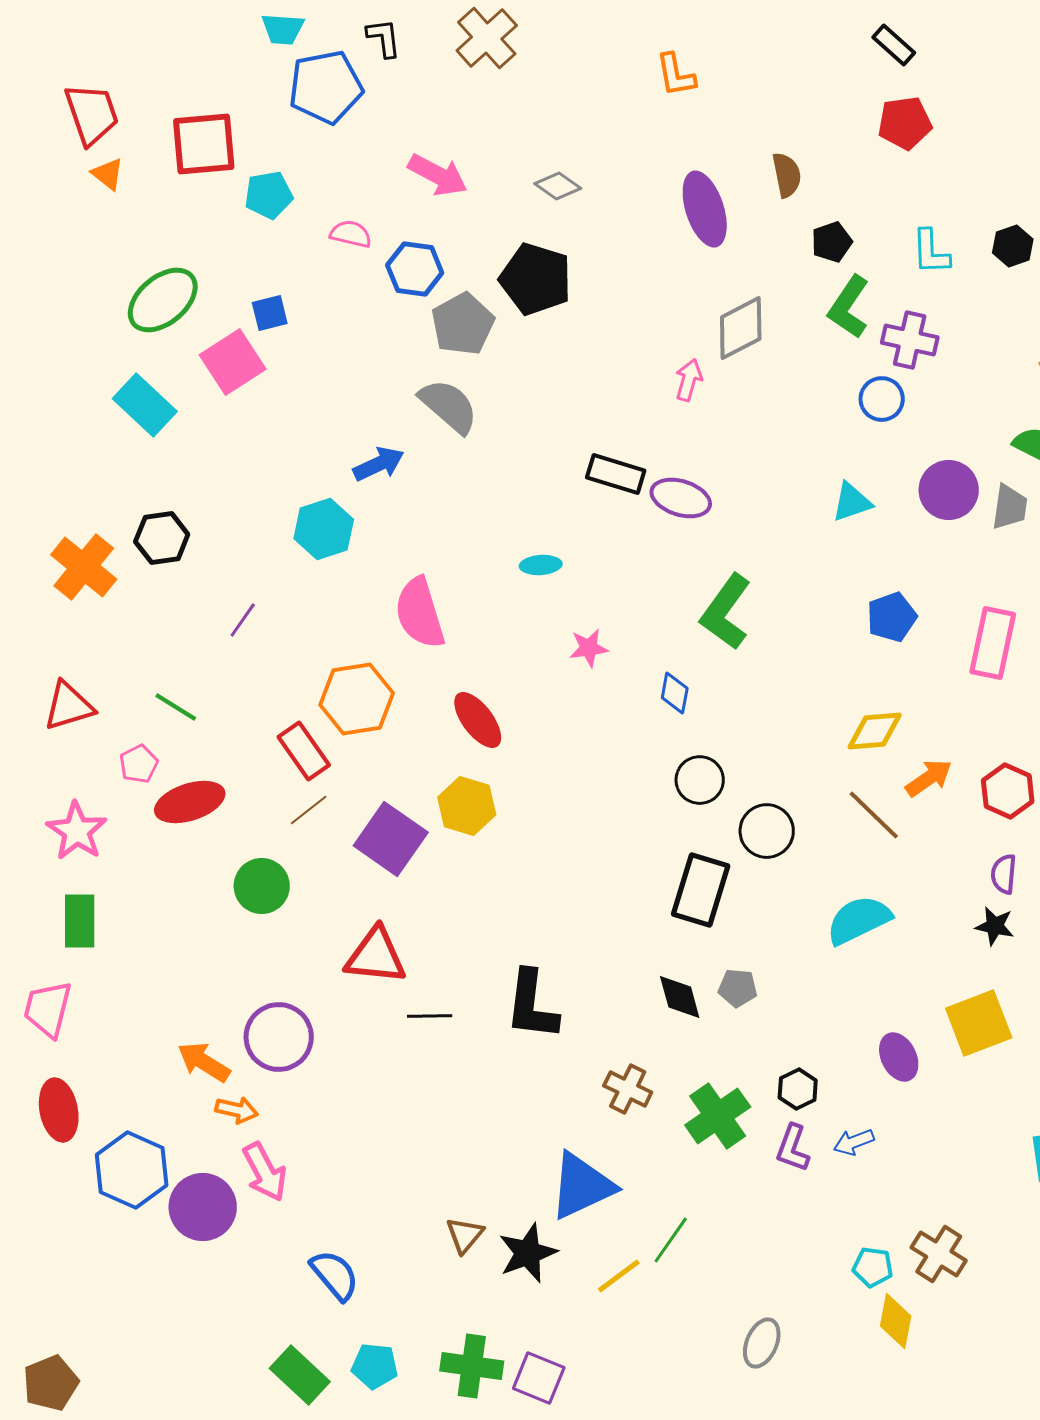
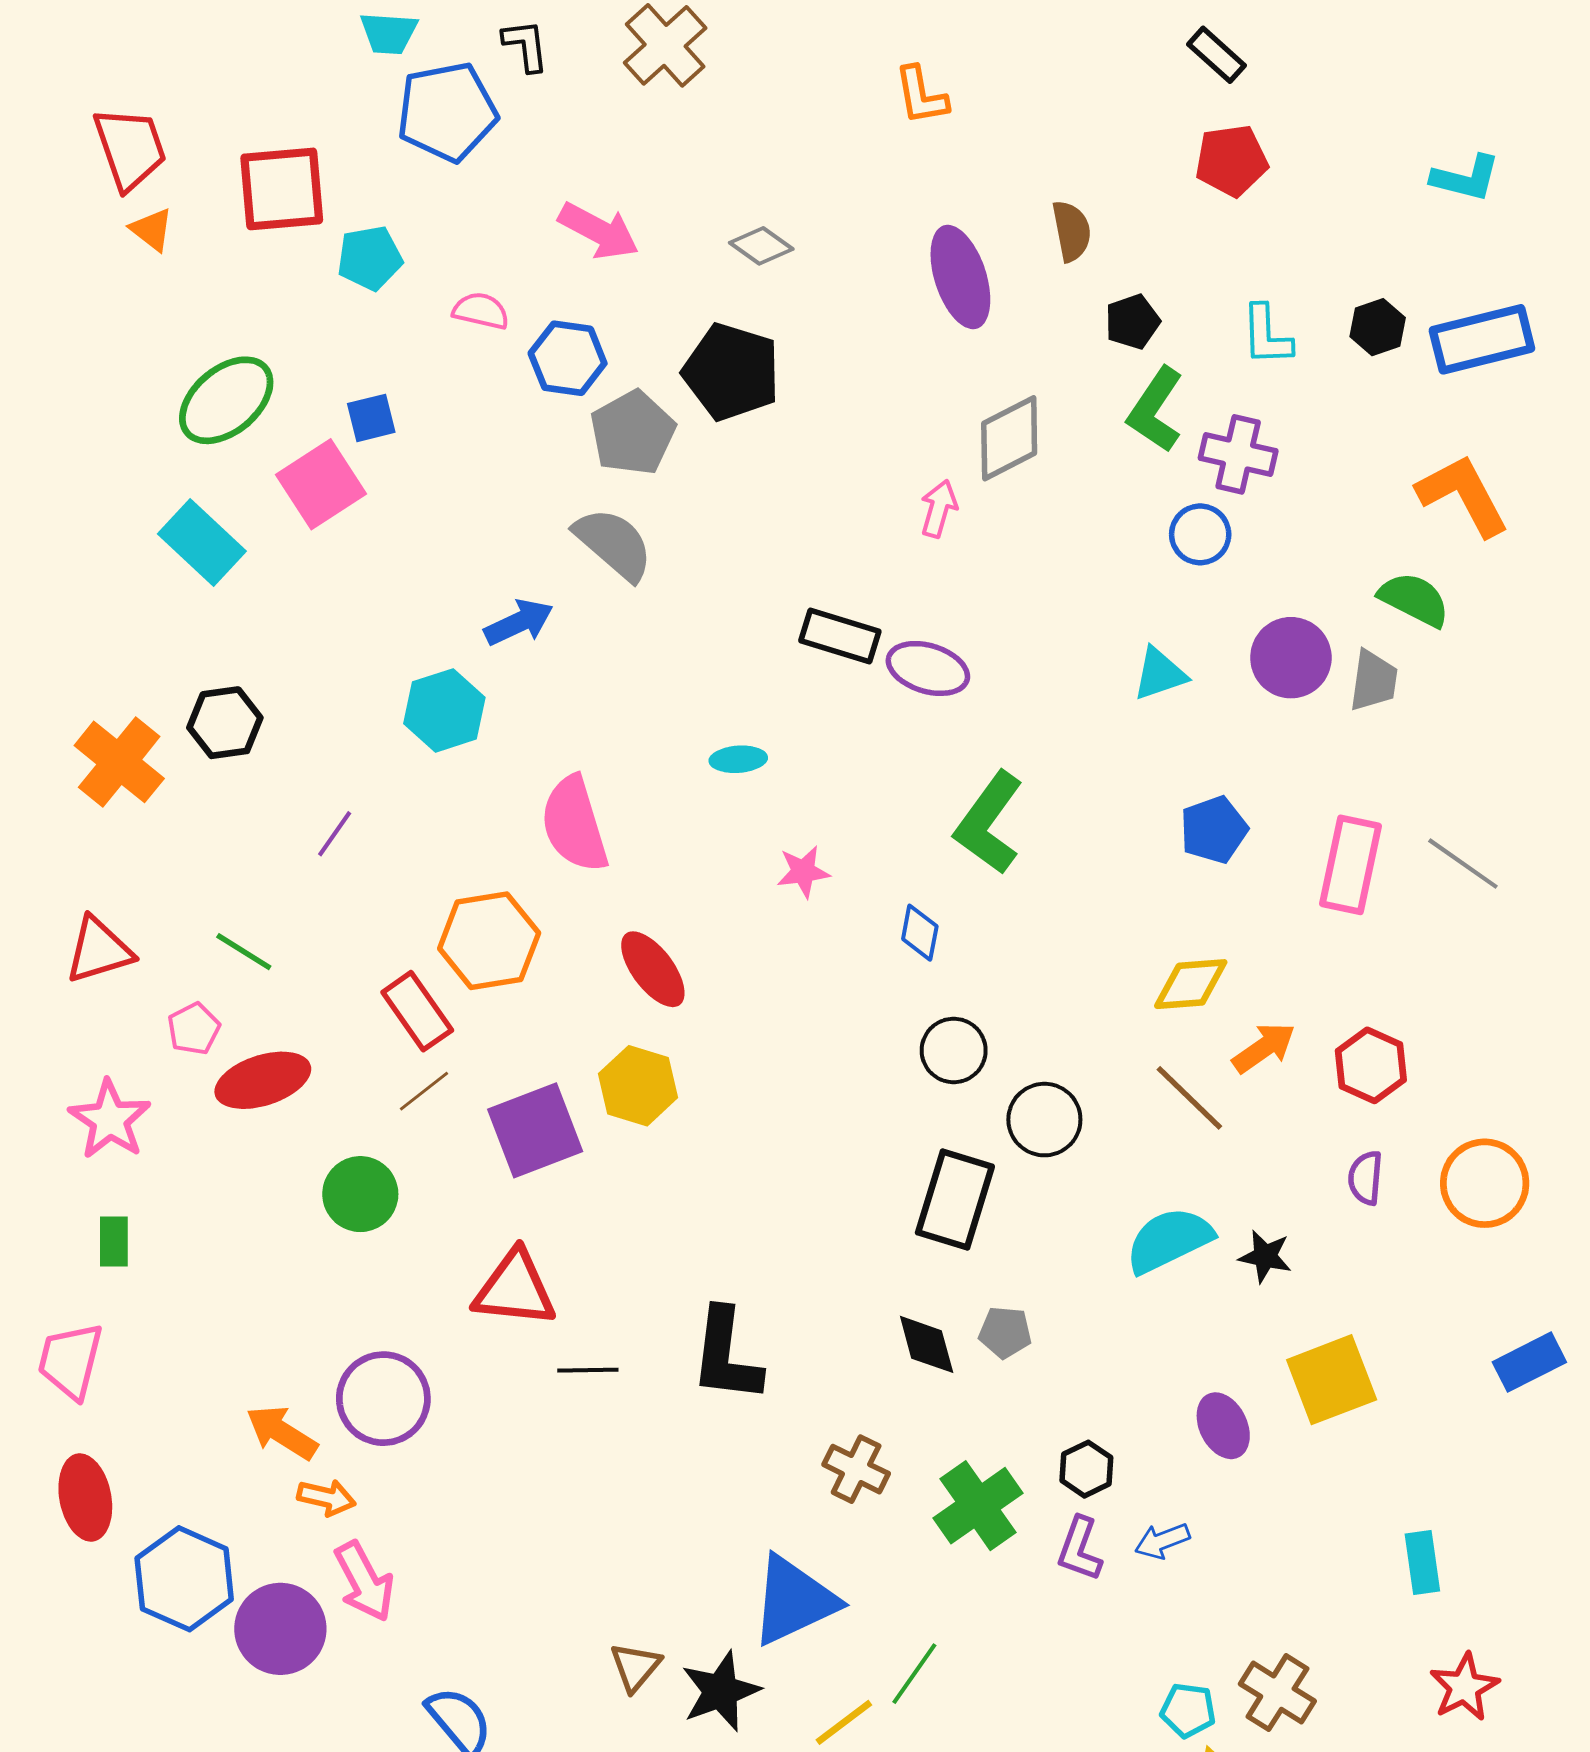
purple square: (391, 839) -> (535, 1130), turned 34
green rectangle: (80, 921) -> (114, 1241), size x0.7
black star: (995, 926) -> (1265, 1256), moved

